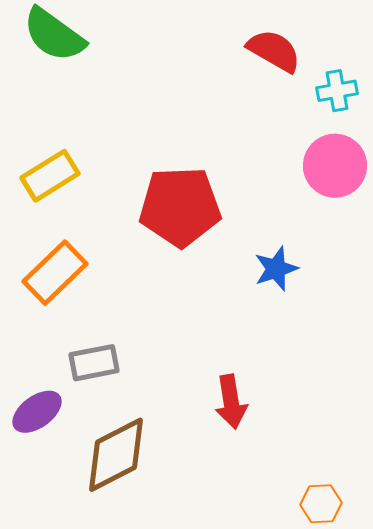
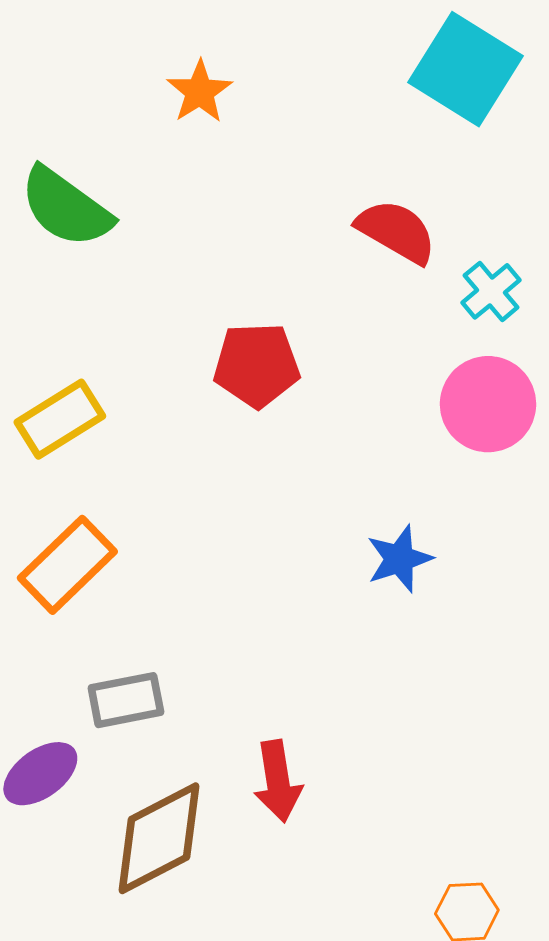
cyan cross: (337, 91) -> (491, 291), turned -30
red pentagon: (180, 207) -> (257, 365), moved, size x0.7
red arrow: (231, 402) -> (278, 781), moved

